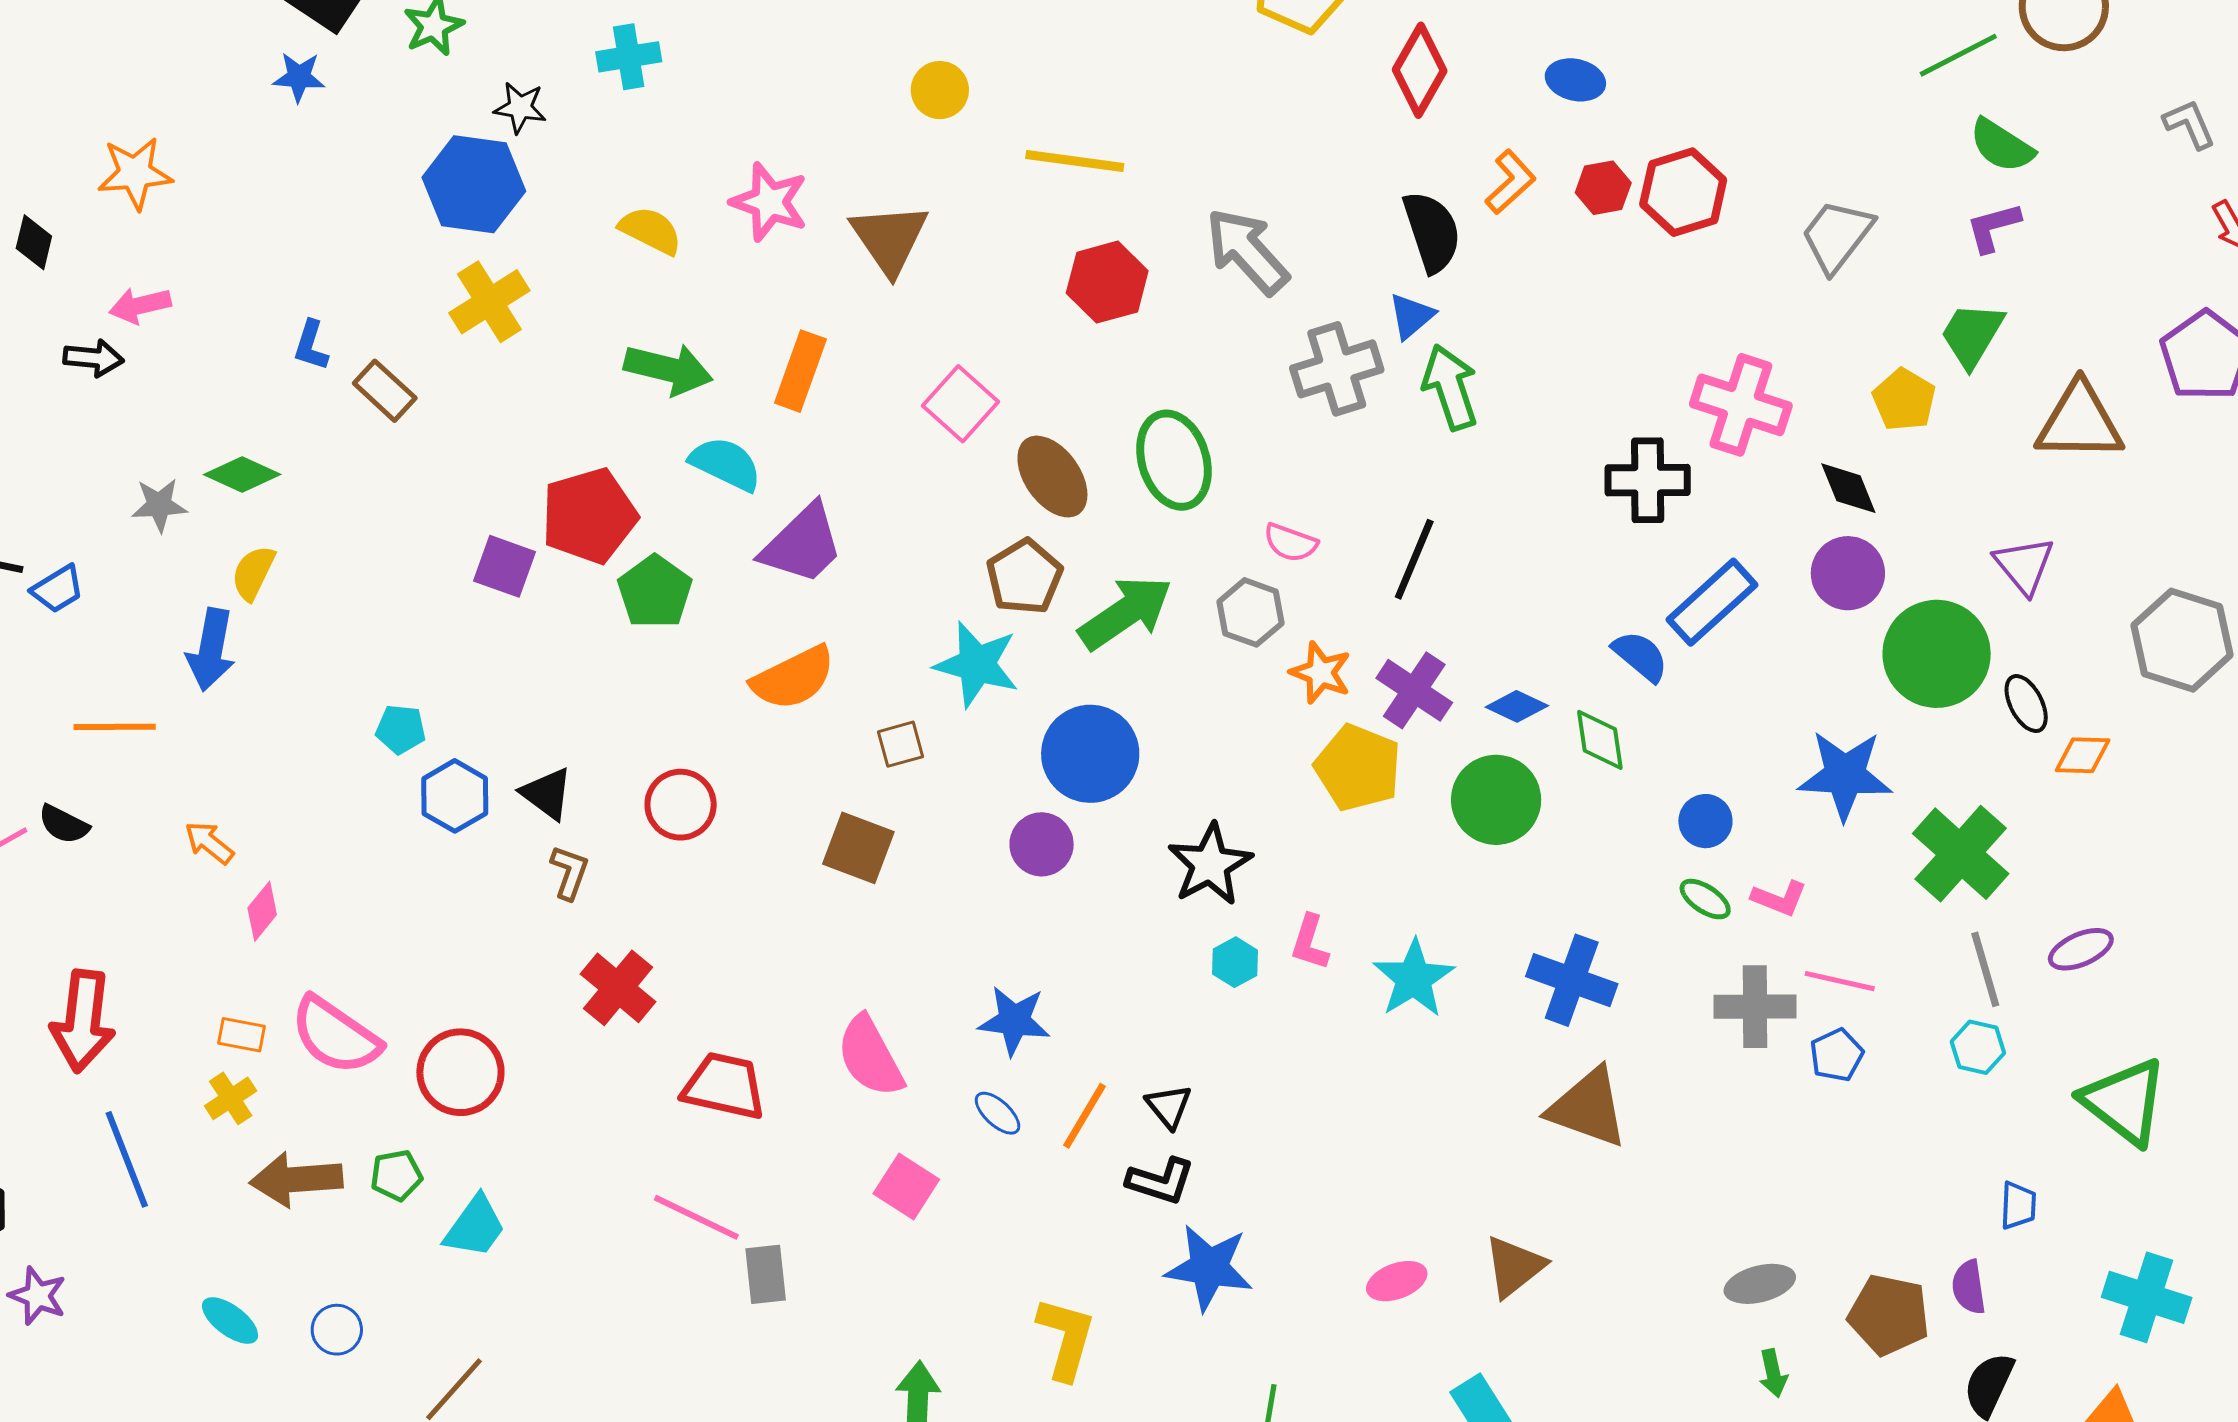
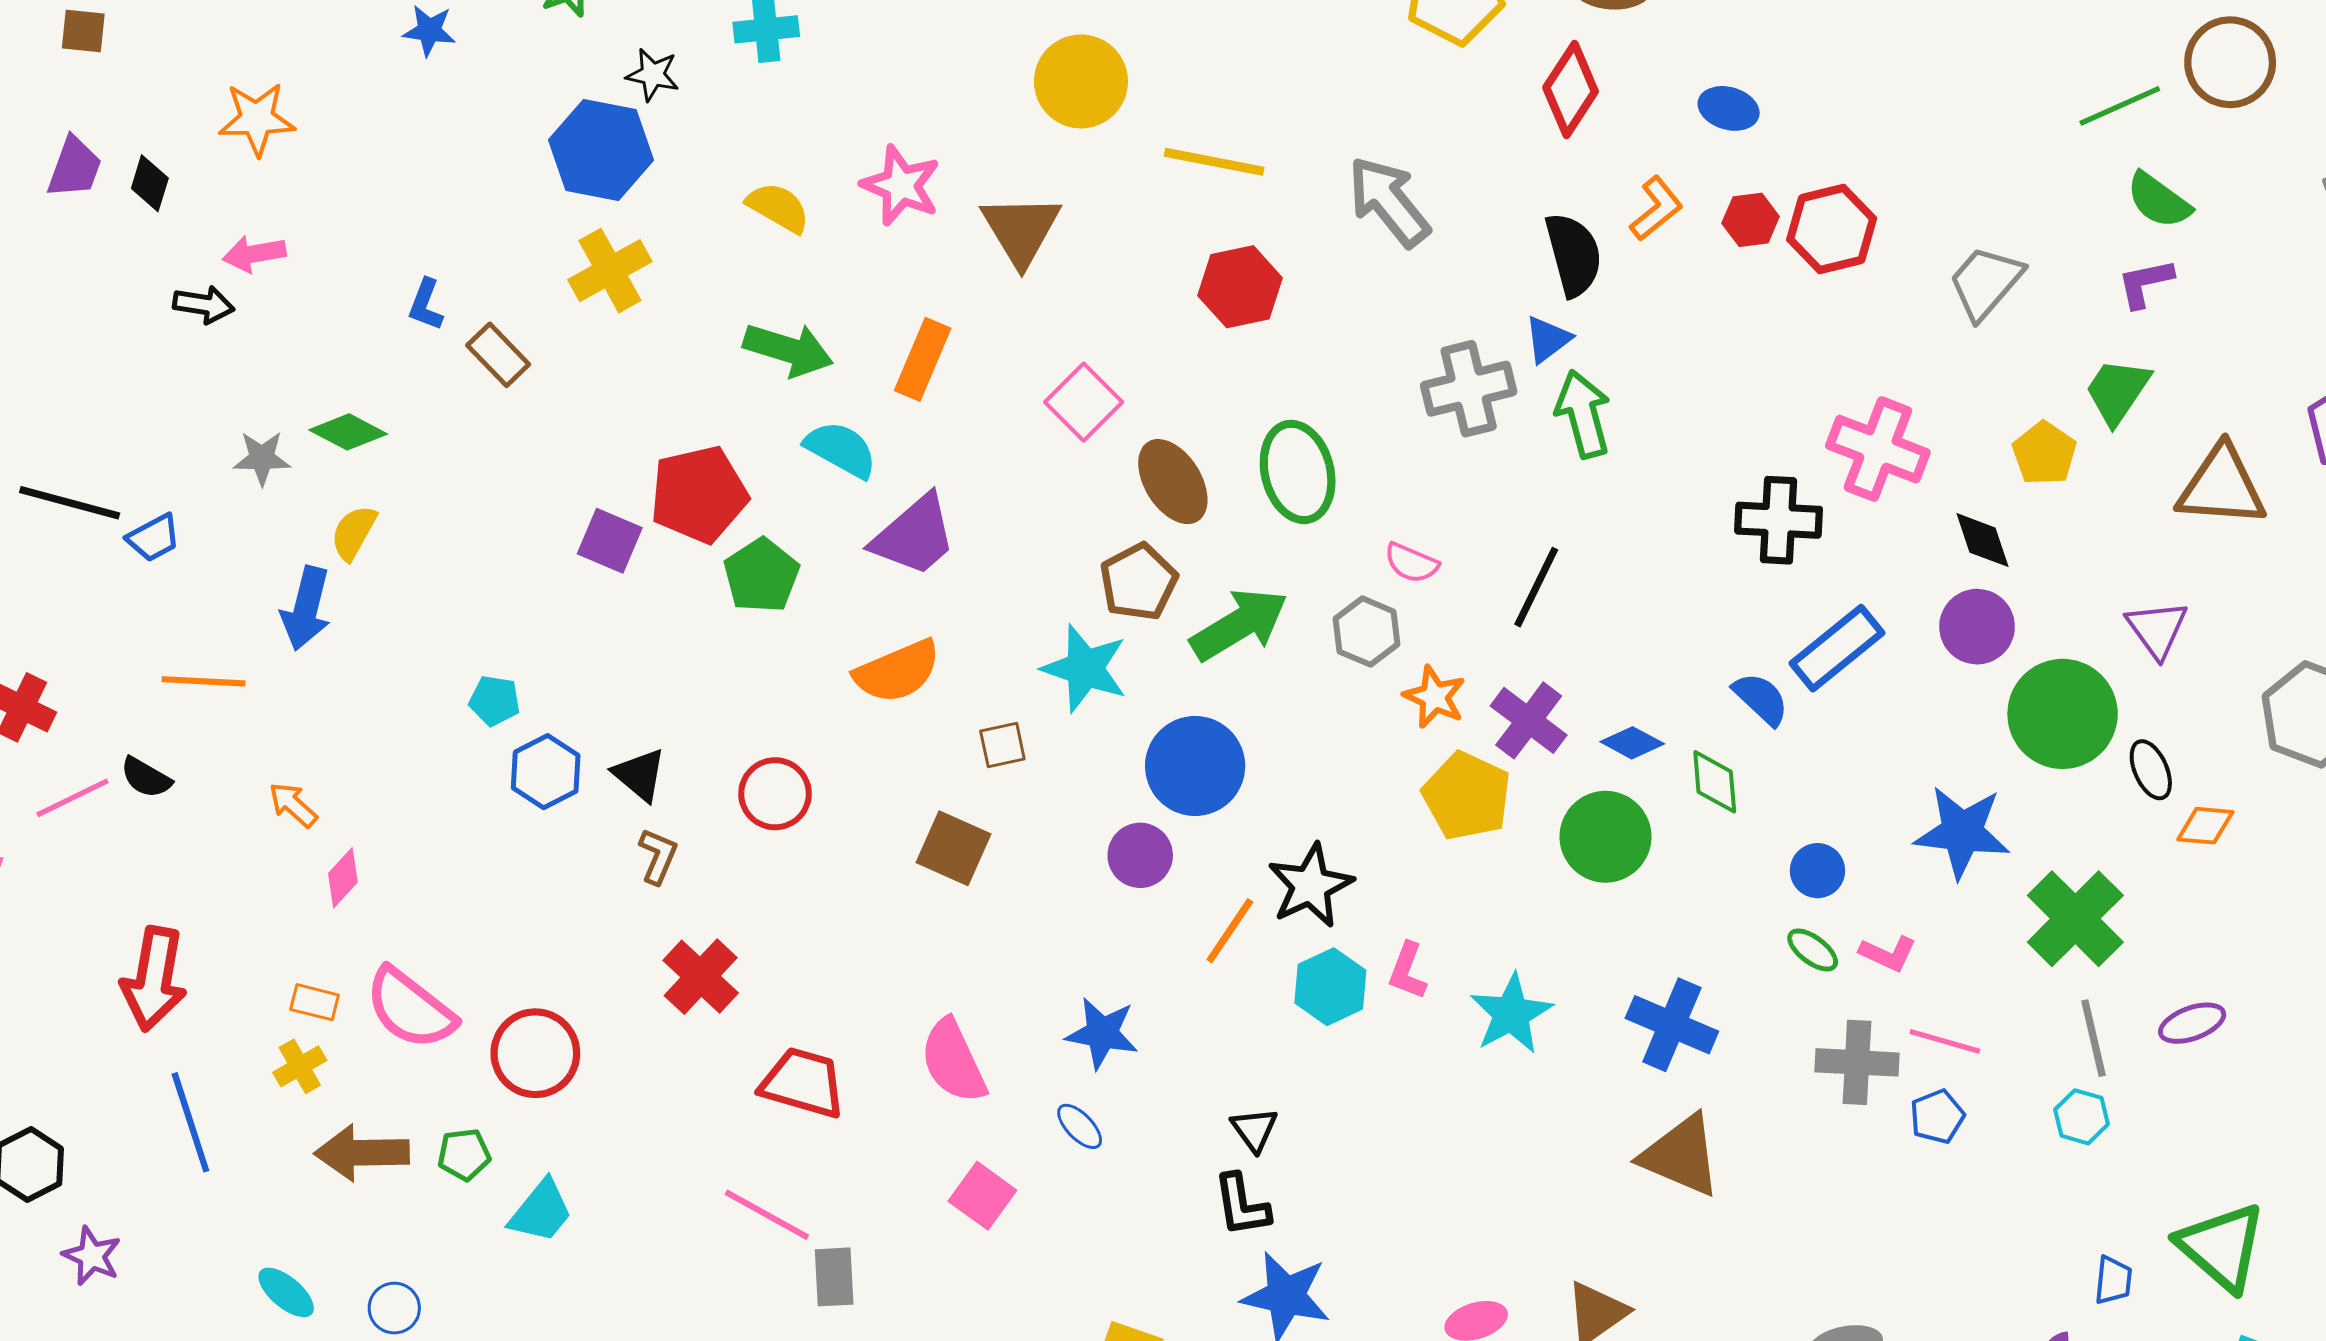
yellow circle: (940, 90) -> (1081, 81), size x1.6
gray arrow: (1247, 251) -> (1389, 202), moved
cyan hexagon: (1235, 962) -> (1330, 987), size x1.5
green triangle: (2124, 1102) -> (2222, 1247), moved
orange line: (1084, 1116) -> (1230, 931), moved
black L-shape: (1161, 1181) -> (1242, 1205), turned 60

